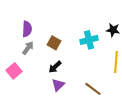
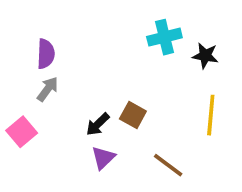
cyan cross: (89, 40) -> (164, 37), moved
brown square: (54, 43) -> (133, 115), moved

